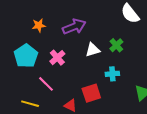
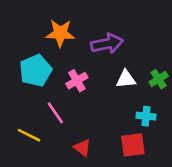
orange star: (39, 25) -> (60, 33), size x1.5
red square: (91, 93) -> (133, 145), moved

